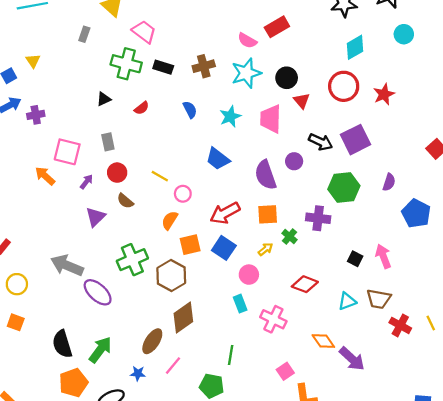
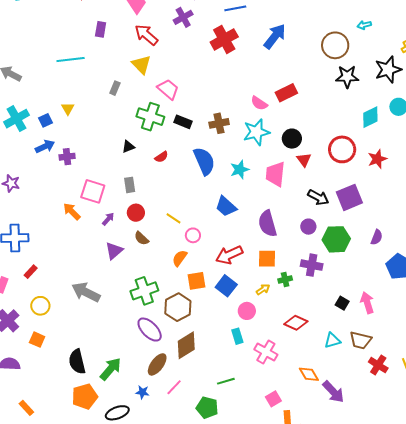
cyan diamond: (355, 47) -> (370, 117), moved
blue semicircle: (190, 110) -> (204, 161), size x1.8
purple circle: (294, 161) -> (308, 227), moved
green cross: (289, 236) -> (285, 280), turned 32
purple ellipse: (98, 292) -> (150, 330), moved
green line: (231, 355) -> (226, 381), turned 60

